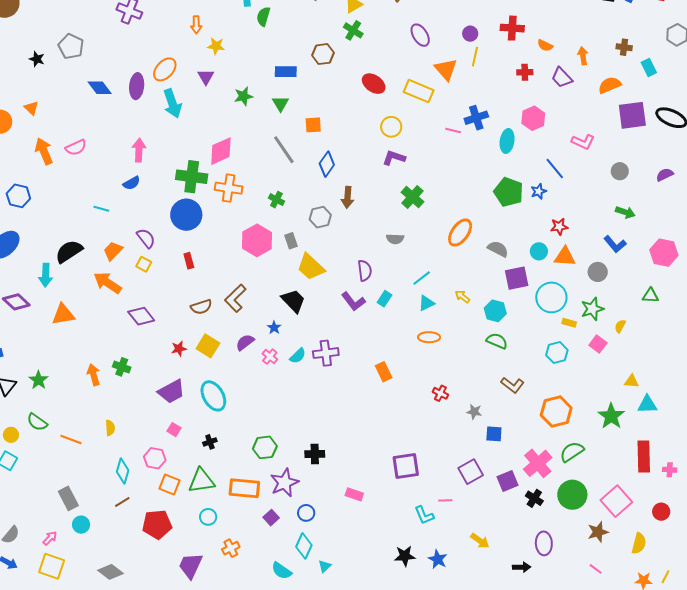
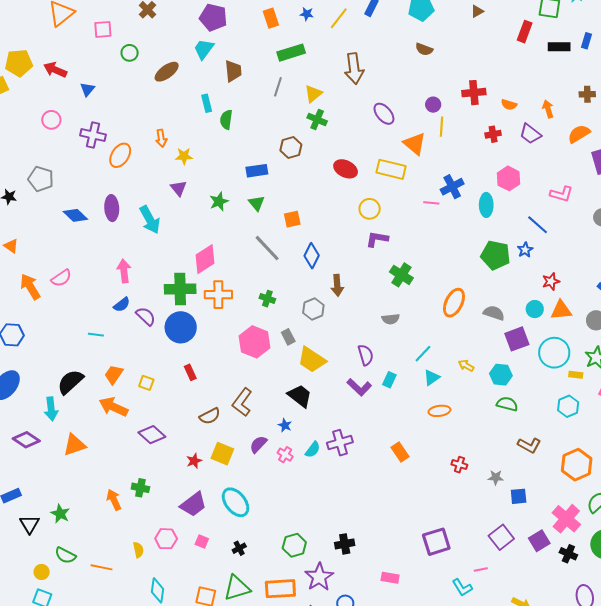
orange ellipse: (165, 69) -> (120, 155), moved
purple semicircle: (146, 238) -> (146, 316), moved
pink hexagon: (155, 458) -> (166, 539), moved

